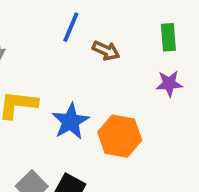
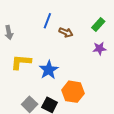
green rectangle: (168, 37) -> (98, 24), turned 48
orange hexagon: (120, 136) -> (73, 92), moved

